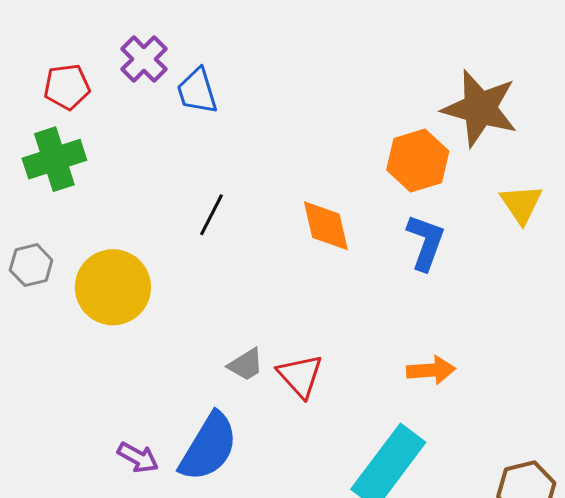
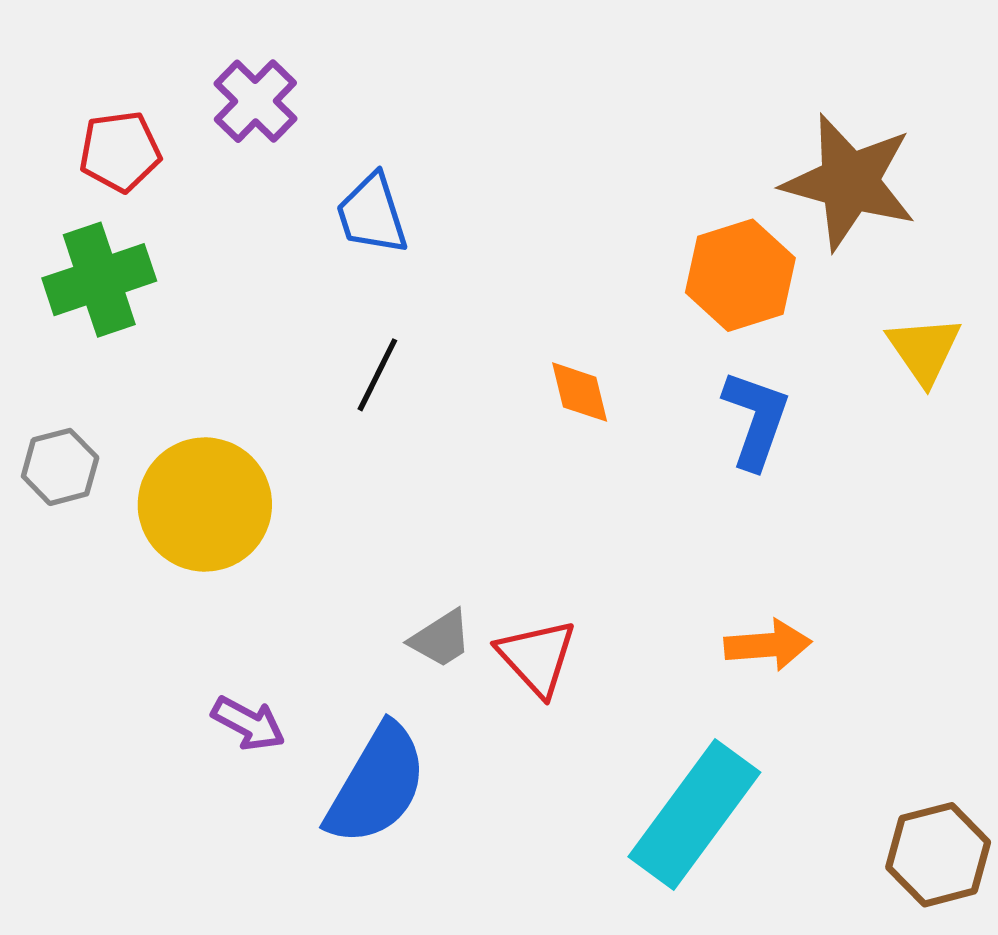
blue trapezoid: (197, 91) -> (372, 214), moved
orange diamond: (326, 226) -> (580, 392), size x0.7
purple arrow: (138, 457) -> (248, 723), moved

